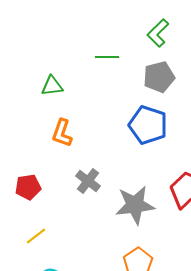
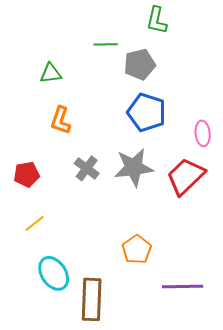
green L-shape: (158, 33) -> (157, 20), turned -32
gray pentagon: (159, 77) -> (140, 64), moved
gray star: (135, 205) -> (134, 167), moved

